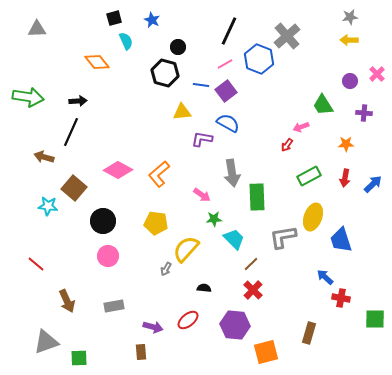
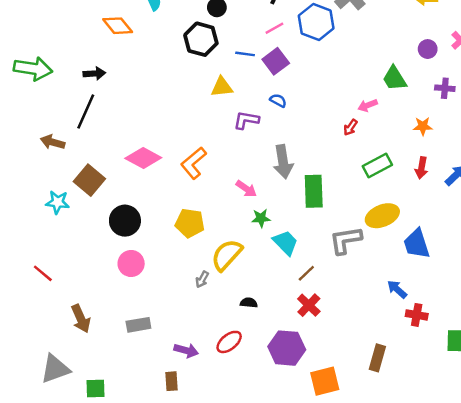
blue semicircle: (228, 123) -> (278, 100), size x0.6
yellow ellipse: (313, 217) -> (382, 216), turned 48

